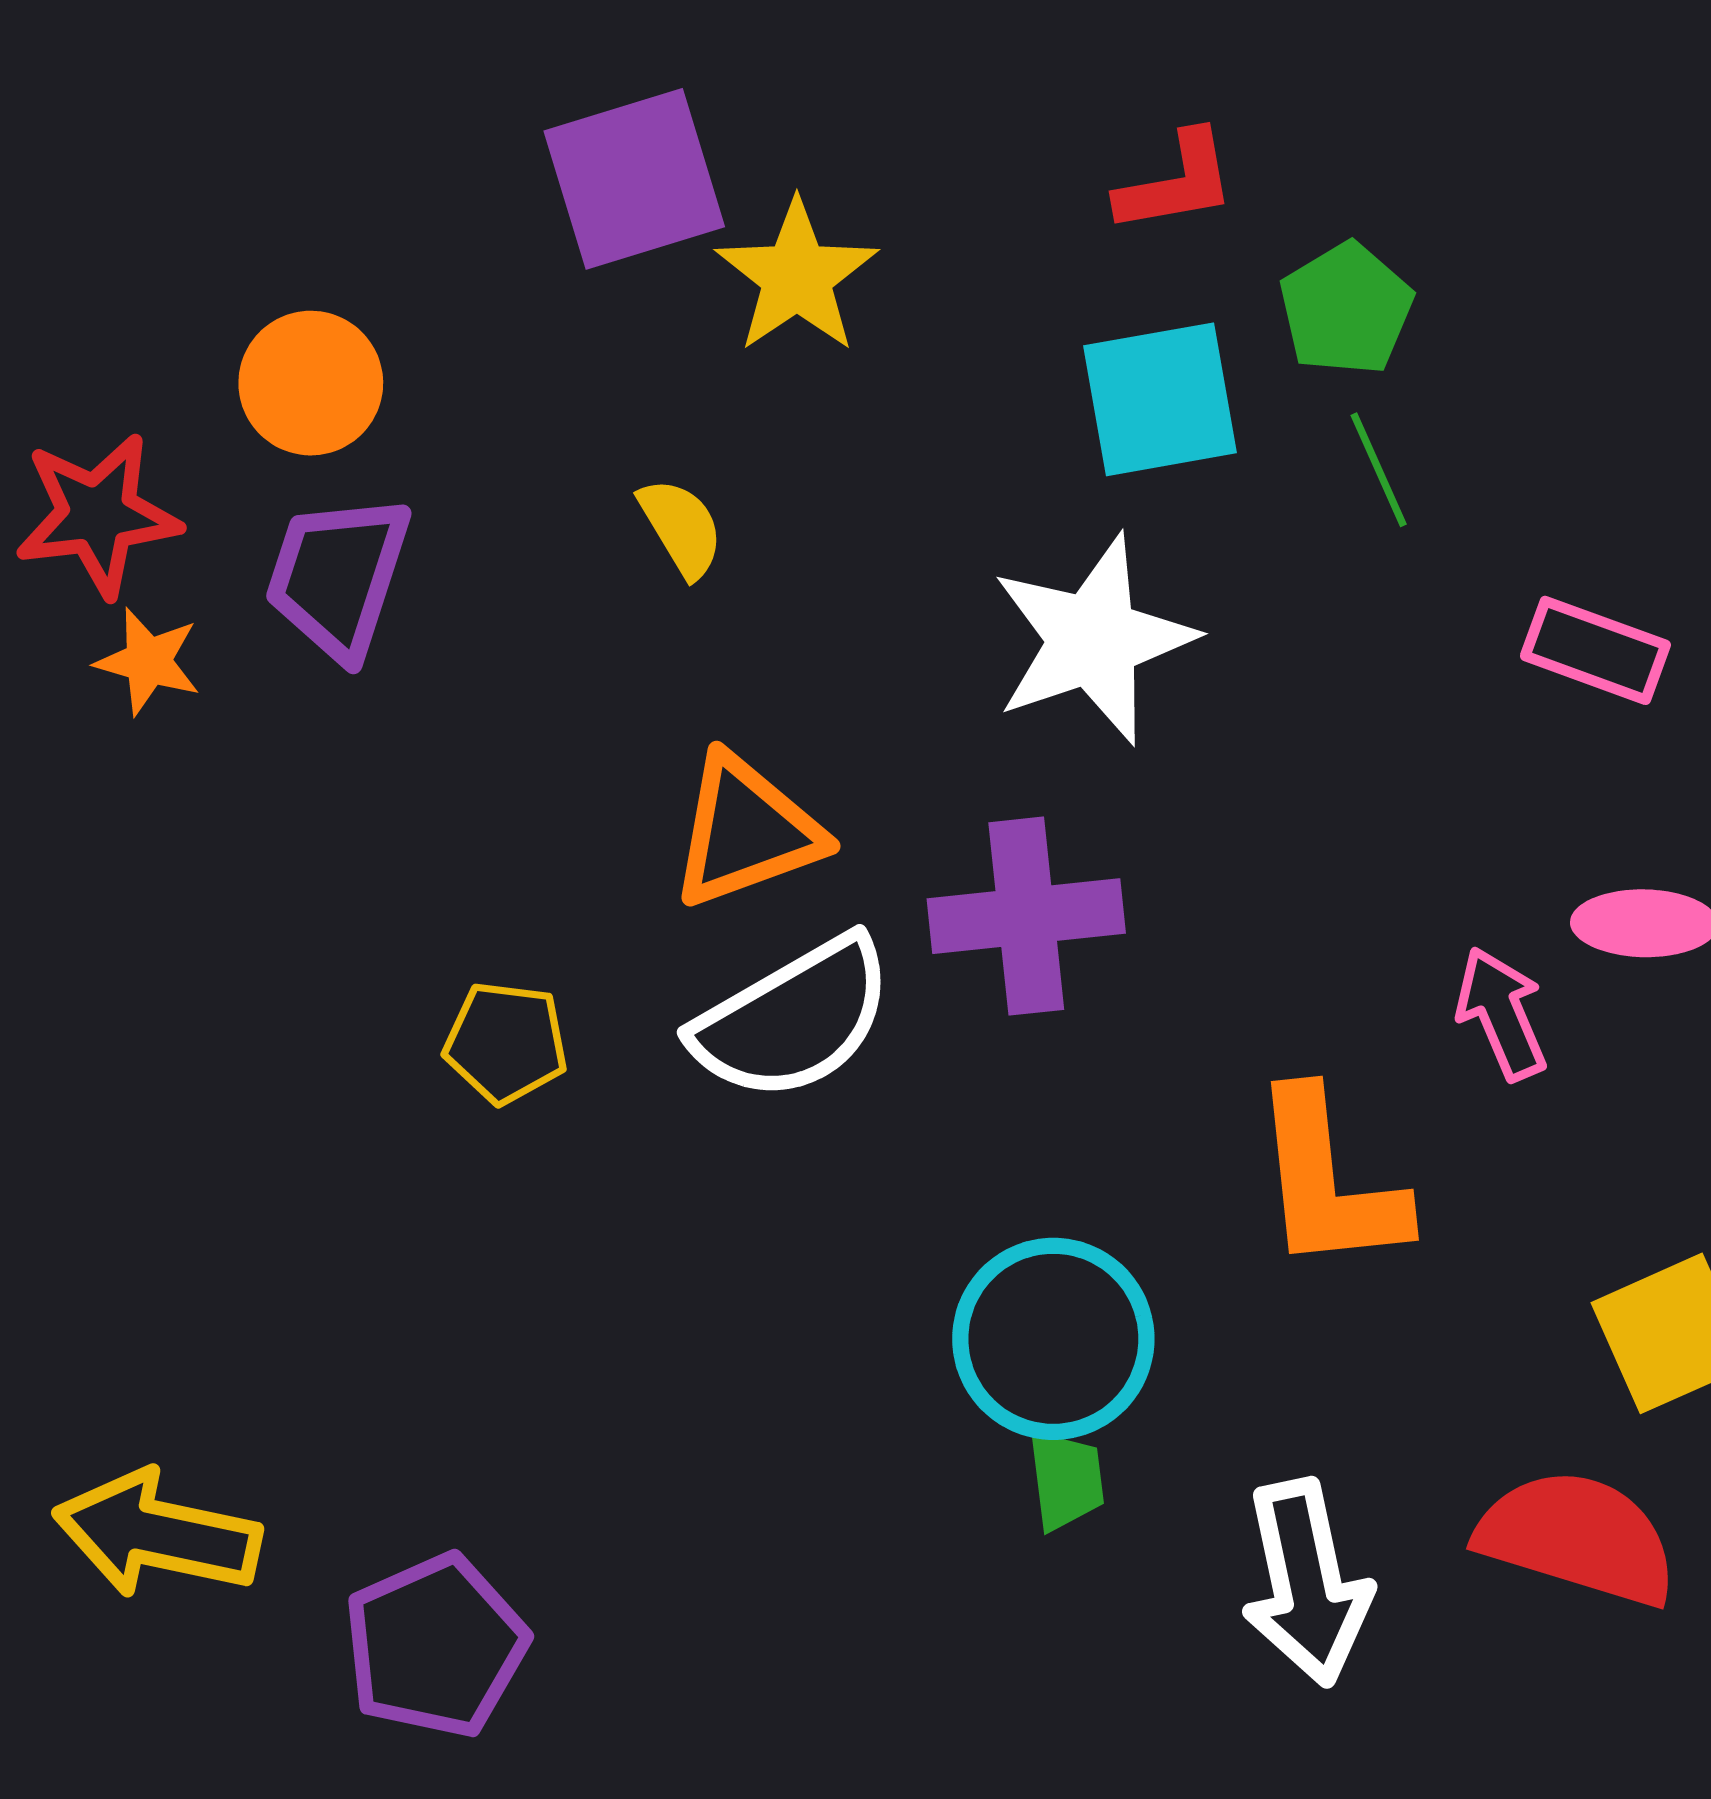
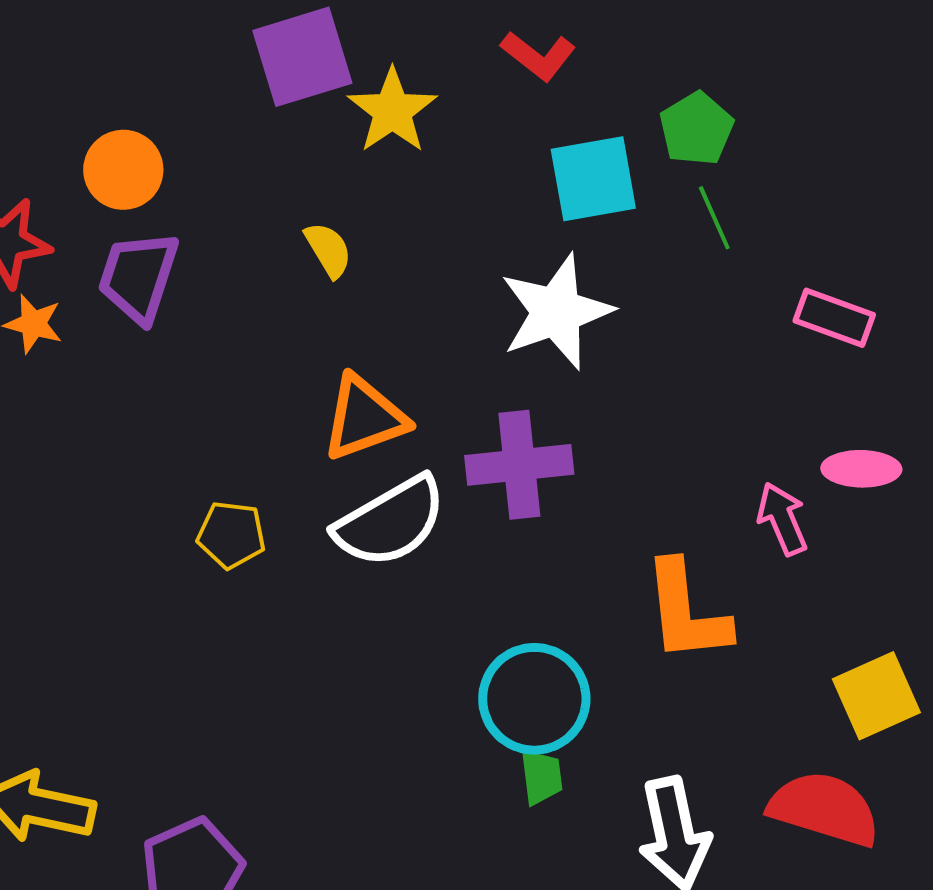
red L-shape: (1176, 182) -> (538, 56), moved, turned 48

